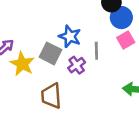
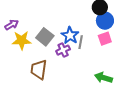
blue star: (70, 36) -> (70, 35), moved
yellow star: (22, 64) -> (22, 40), turned 30

